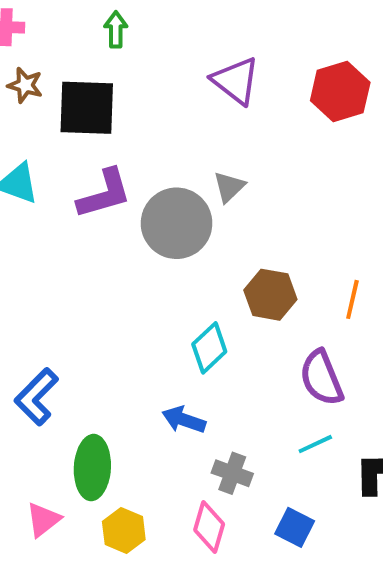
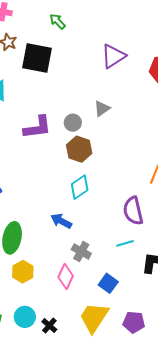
green arrow: (116, 29) -> (57, 21), turned -54
purple triangle: (236, 81) -> (113, 56), turned 40
purple L-shape: (104, 194) -> (37, 127), moved
gray circle: (177, 223) -> (73, 123), size x0.5
brown hexagon: (270, 295) -> (79, 149), moved

